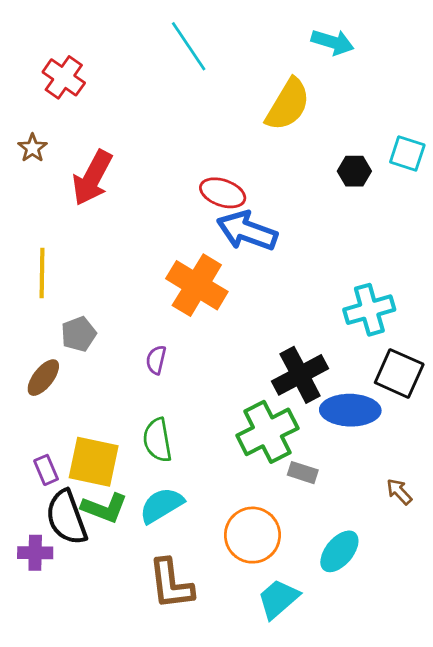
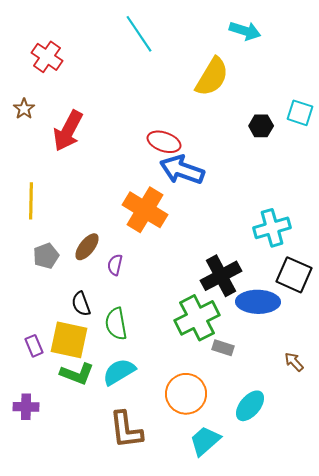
gray pentagon: (79, 334) -> (46, 256), moved
brown ellipse: (43, 378) -> (87, 247), moved
black semicircle: (66, 517) -> (81, 304), moved, size x0.6

